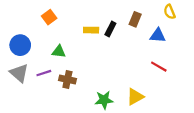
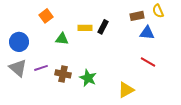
brown rectangle: (135, 19) -> (137, 16), moved, turned 56
green triangle: (59, 52) -> (62, 39), moved
green star: (104, 100) -> (88, 78), moved, turned 30

